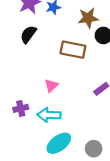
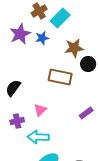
black semicircle: (28, 34) -> (13, 88), moved
purple cross: (21, 108) -> (17, 121), moved

